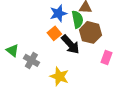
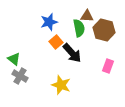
blue star: (58, 13) -> (49, 22), moved
brown hexagon: (90, 32) -> (104, 30), moved
gray cross: (31, 60) -> (20, 76), moved

